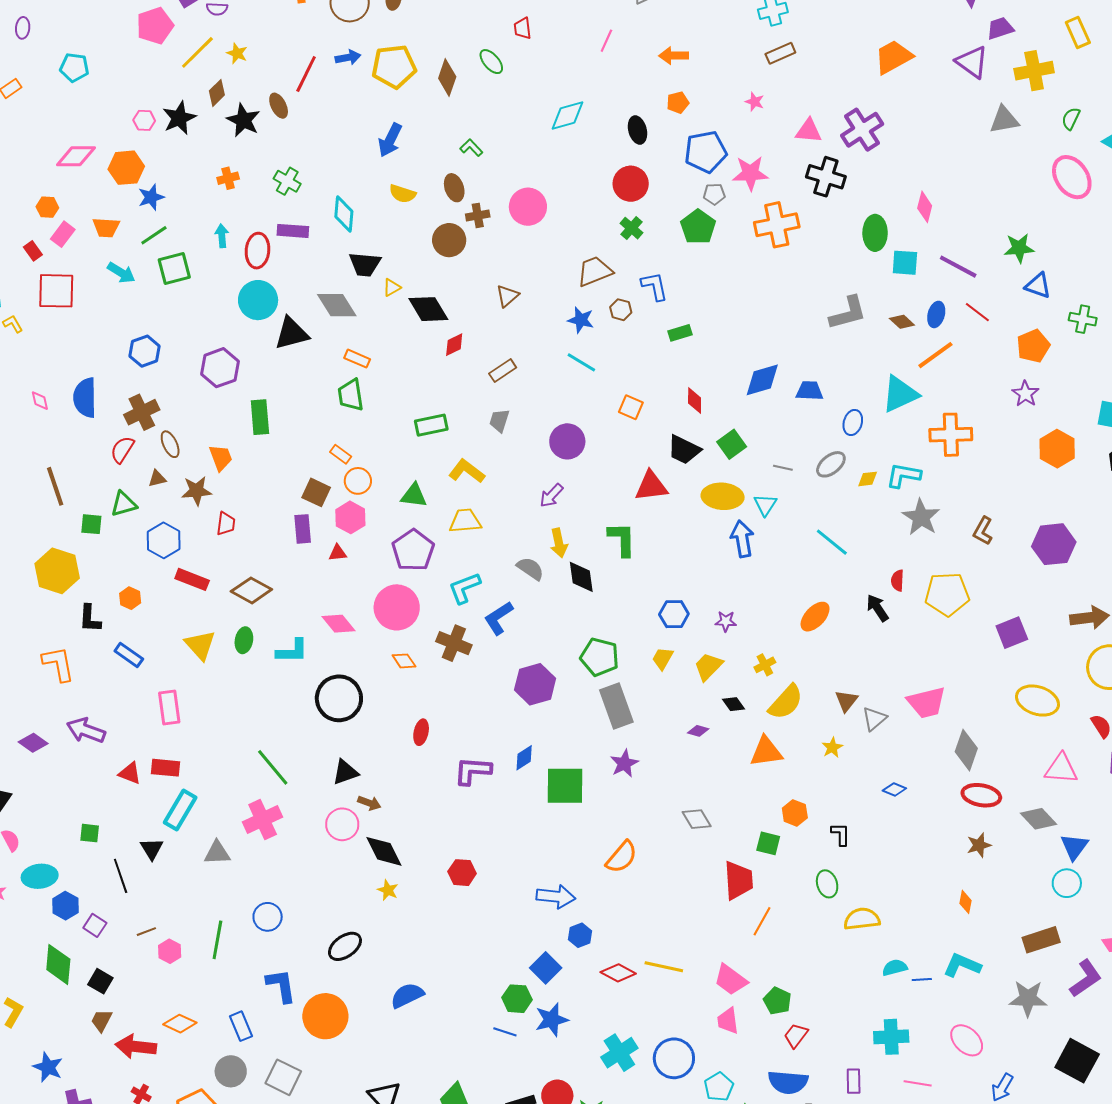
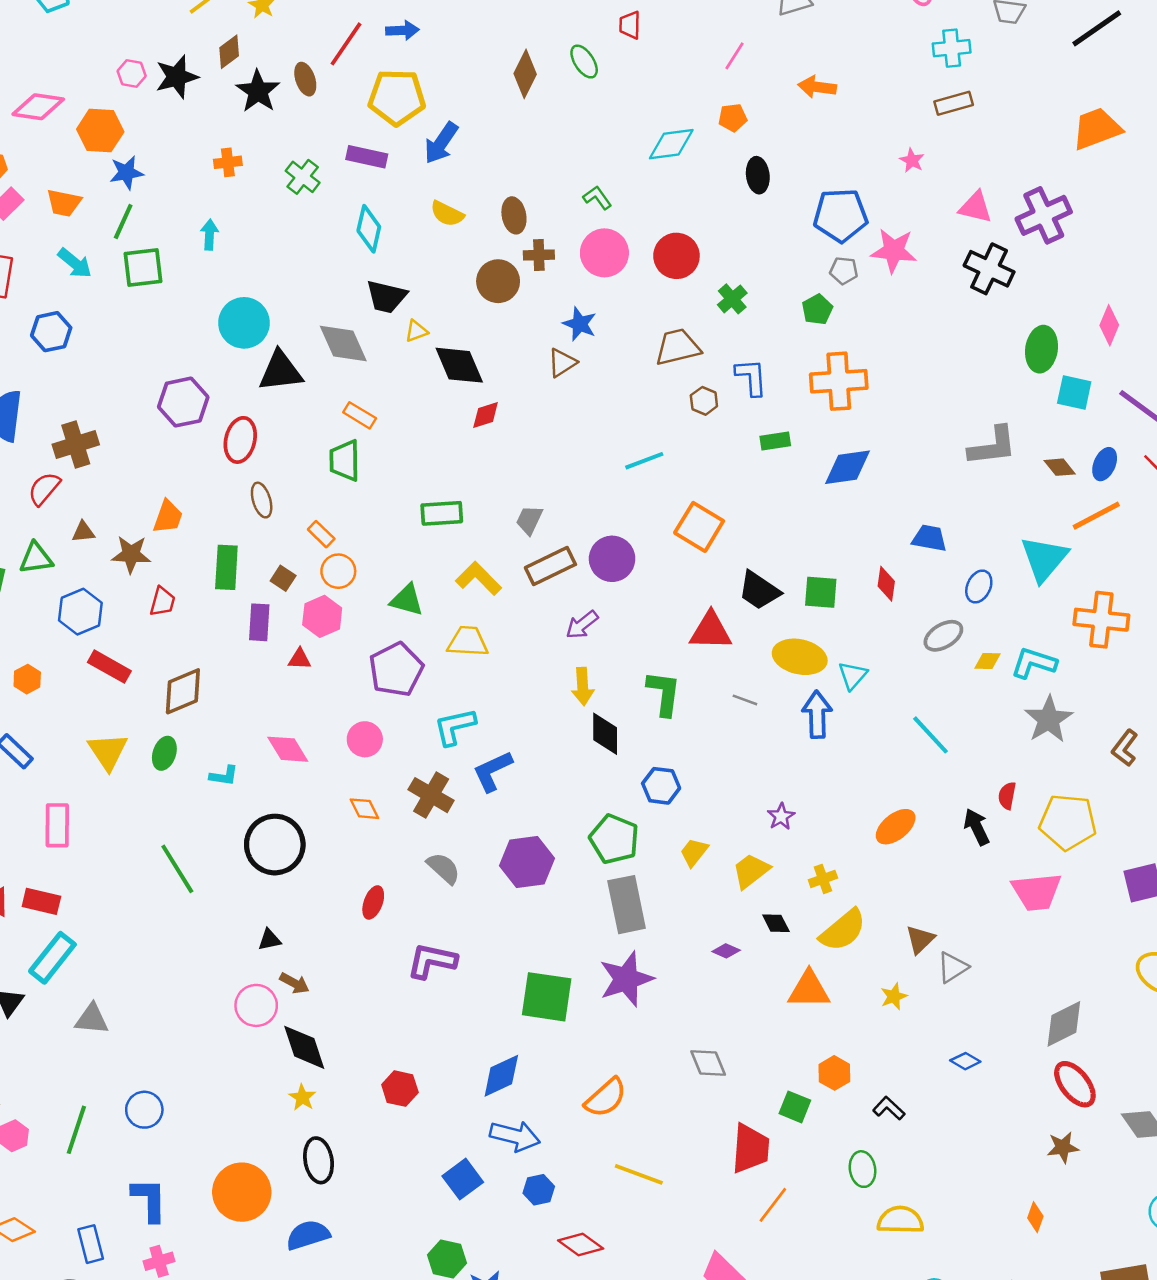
yellow pentagon: (394, 67) -> (397, 97), moved
orange pentagon: (678, 103) -> (733, 118), moved
green L-shape: (471, 148) -> (597, 198), moved
red circle: (631, 184) -> (676, 256), moved
orange cross: (777, 225) -> (839, 381), moved
green pentagon: (698, 227) -> (817, 309), size x0.7
purple rectangle: (293, 231) -> (367, 157), moved
green line: (154, 235) -> (123, 221), turned -40
red ellipse: (257, 251) -> (240, 440), moved
blue star: (581, 320) -> (580, 324), moved
blue hexagon: (145, 351) -> (51, 332), moved
cyan line: (581, 362) -> (644, 461), turned -60
brown rectangle: (503, 370) -> (550, 566), moved, size x1.4
blue diamond: (762, 380) -> (847, 467), moved
cyan triangle: (900, 394) -> (1044, 559), turned -33
red diamond: (695, 400) -> (886, 584), moved
orange square: (631, 407) -> (699, 527), size x1.5
green rectangle: (260, 417) -> (226, 567), moved
brown ellipse: (170, 444) -> (262, 500), moved
green square: (732, 444) -> (821, 592), turned 32
orange trapezoid: (221, 458) -> (168, 517), turned 32
gray line: (783, 468) -> (745, 700), moved
brown square: (316, 492) -> (283, 578), size x0.7
gray semicircle: (530, 569) -> (444, 868), moved
brown diamond: (251, 590) -> (183, 691), turned -60
pink circle: (397, 607) -> (365, 739), size x0.6
blue hexagon: (674, 614) -> (661, 786), moved
purple star: (726, 621) -> (781, 816), turned 30
cyan L-shape: (292, 651) -> (224, 776), size x0.7
pink trapezoid: (926, 703) -> (1037, 892), moved
gray diamond: (966, 750) -> (1064, 1024), turned 36
blue diamond: (524, 758) -> (501, 1076), moved, size x1.4
purple star: (624, 763) -> (626, 979), size x1.5
green line: (273, 767) -> (177, 869), moved
black triangle: (345, 772) -> (270, 940), size x0.7
red ellipse: (981, 795) -> (1075, 1084), turned 33
pink cross: (263, 819) -> (159, 1261), moved, size x0.6
black L-shape: (841, 834) -> (889, 1108), turned -55
black ellipse: (345, 946) -> (319, 1160), moved, turned -72
yellow line: (664, 967) -> (639, 1174), moved
blue square: (546, 968) -> (463, 1179), moved
orange circle: (325, 1016) -> (242, 1192), moved

